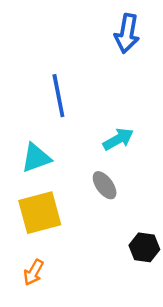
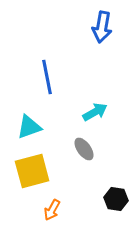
orange arrow: (34, 272) -> (52, 210), moved

